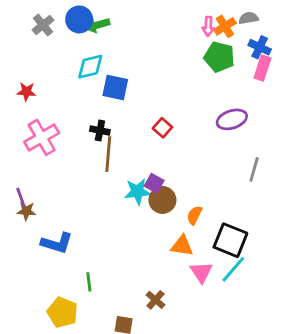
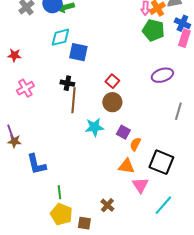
pink cross: (42, 137) -> (25, 88), size x0.7
purple square: (154, 183) -> (123, 132), moved
brown circle: (162, 200) -> (112, 102), moved
blue L-shape: (57, 243) -> (36, 164), turned 60
cyan line: (233, 269) -> (163, 205), moved
yellow pentagon: (62, 312) -> (61, 214), moved

